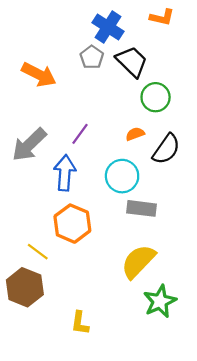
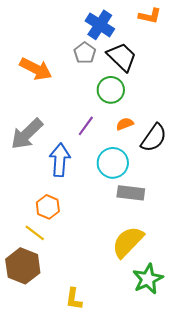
green circle: (156, 97) -> (111, 90), moved
purple line: (80, 134) -> (86, 126), moved
orange hexagon: (72, 224) -> (48, 207), moved, size x0.7

